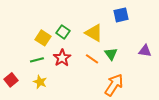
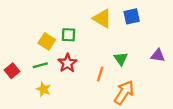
green square: (63, 32) -> (69, 35), turned -32
yellow triangle: (94, 33) -> (102, 18), moved
orange line: (92, 59) -> (100, 74), moved, turned 72
red square: (11, 80) -> (12, 71), moved

